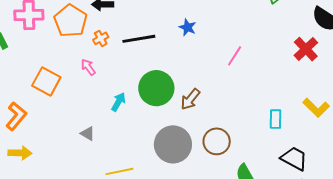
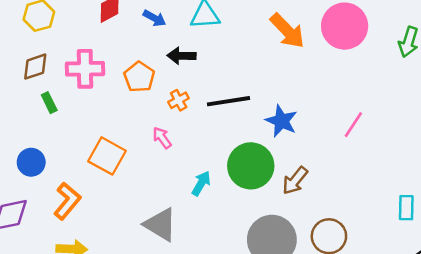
orange pentagon: (70, 21) -> (139, 77), size x0.7
blue star: (188, 27) -> (281, 121), moved, size x1.4
gray triangle: (88, 134) -> (160, 224), size x1.8

